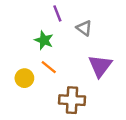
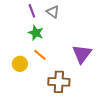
purple line: (57, 13) -> (32, 11), moved
gray triangle: (84, 28) -> (53, 12), moved

